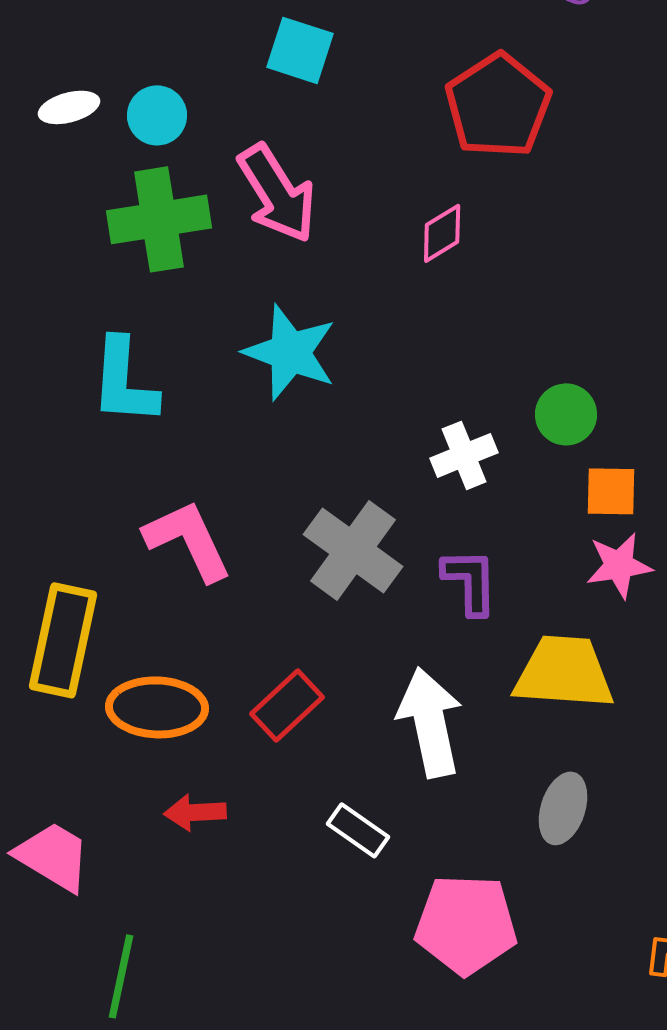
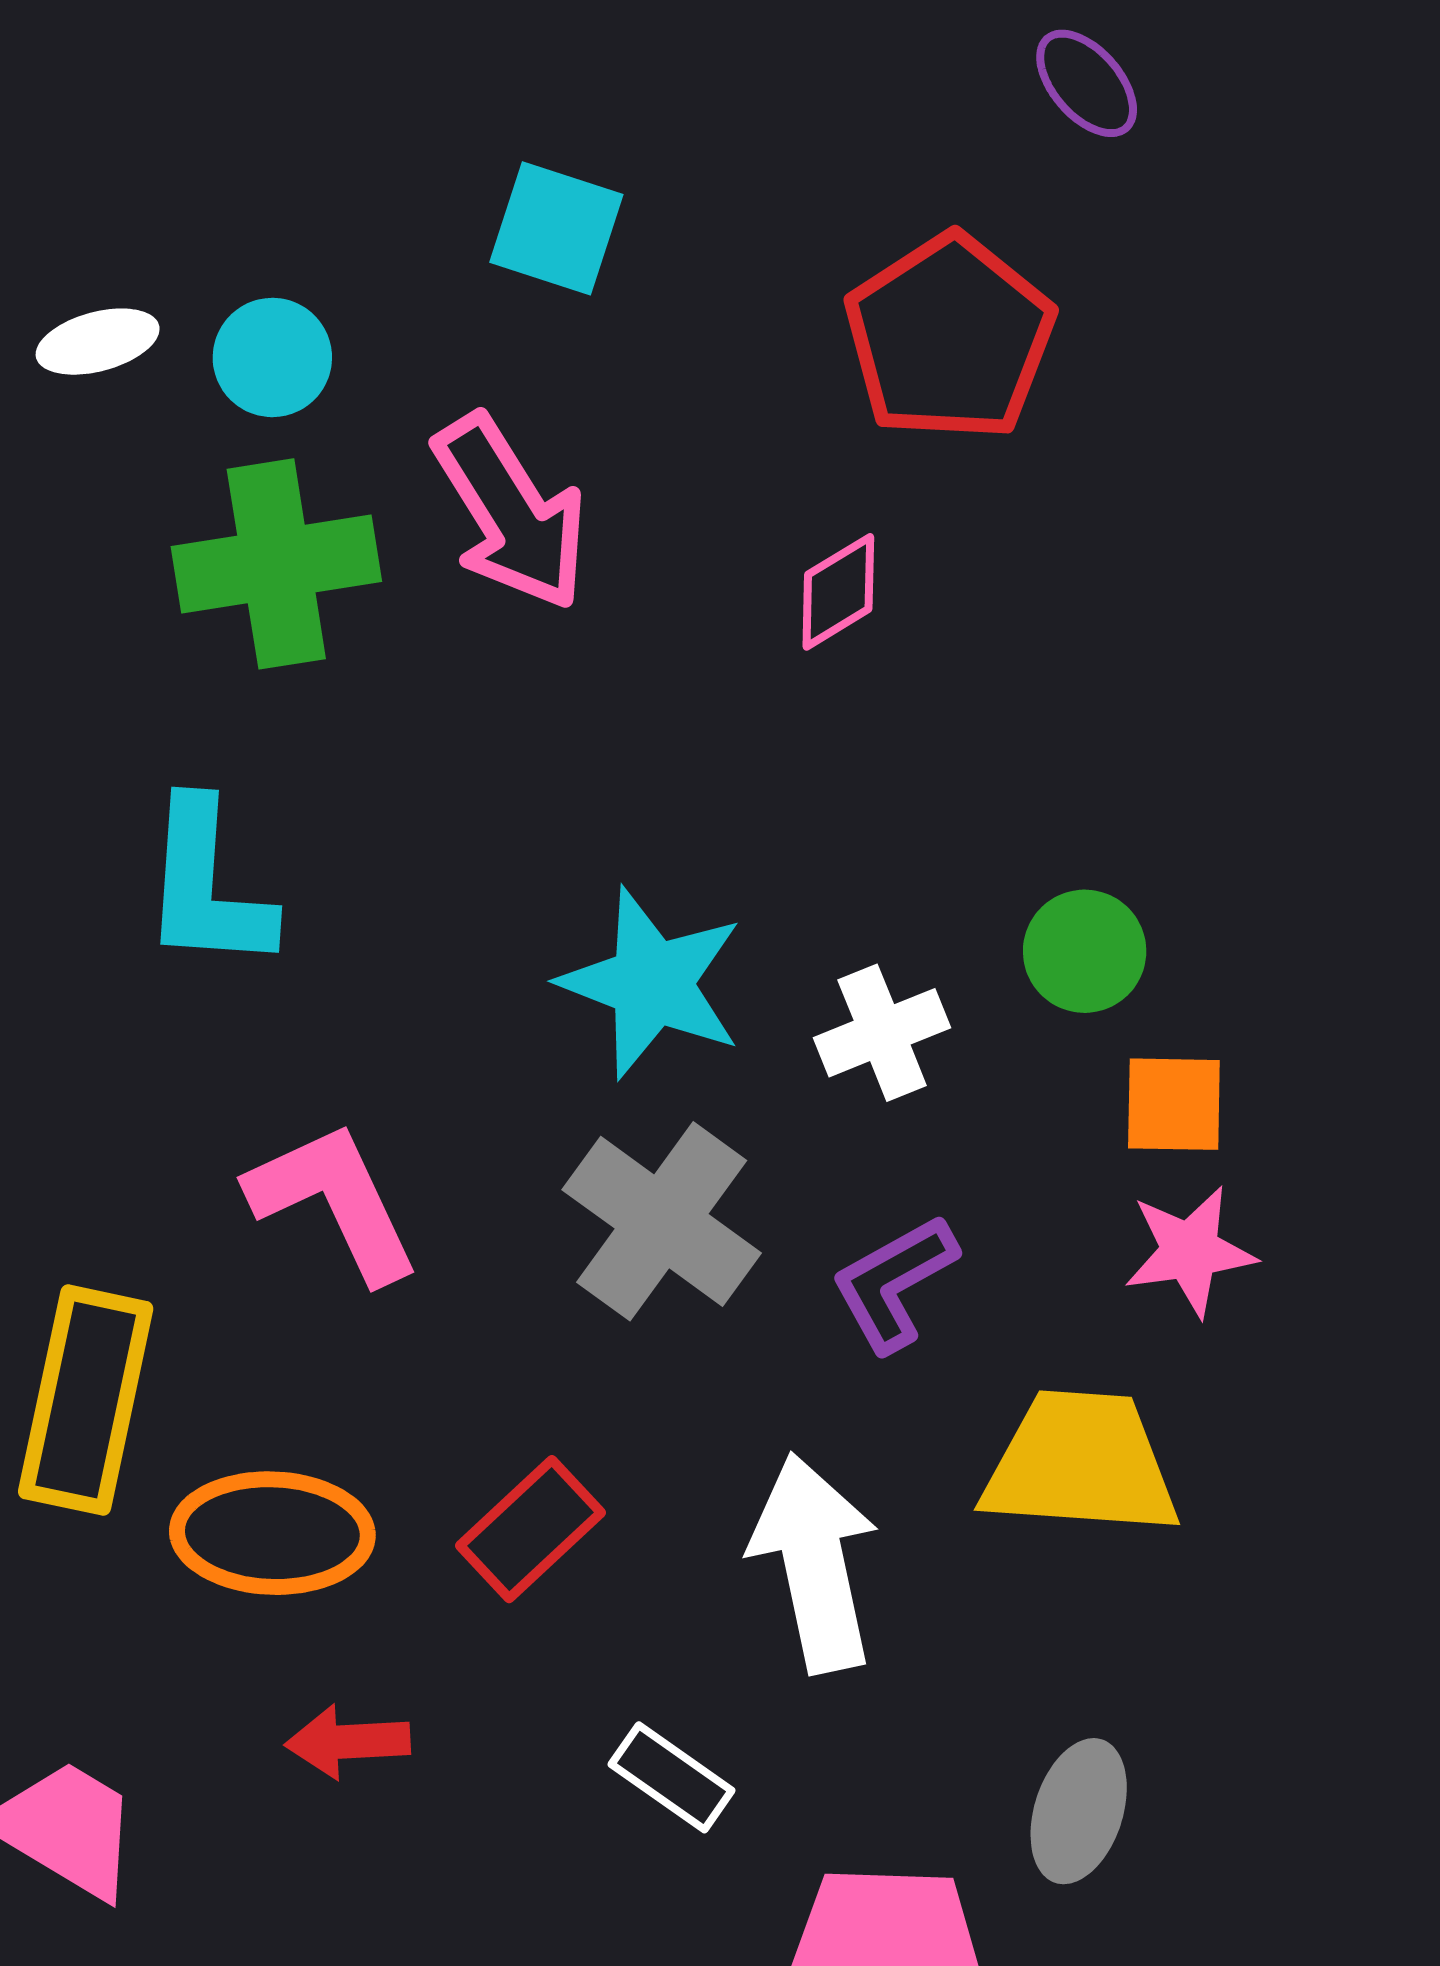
cyan star: (290, 352) -> (652, 983), moved
purple L-shape: (470, 581) -> (894, 1283), turned -118
gray ellipse: (563, 808) -> (1079, 1811), moved

